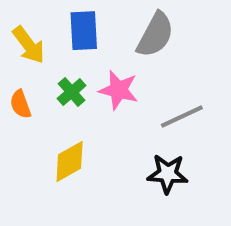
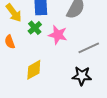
green cross: (72, 92) -> (35, 28), moved

